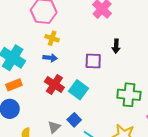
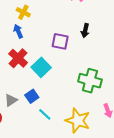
blue arrow: (50, 58) -> (18, 31), turned -128

